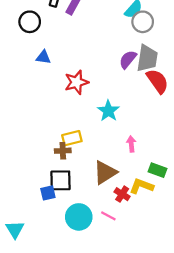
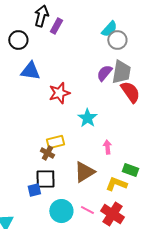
blue triangle: (43, 57) -> (30, 71), size x1.5
brown cross: (63, 151) -> (47, 153), turned 32
red cross: (122, 194) -> (112, 214), moved, size x1.6

